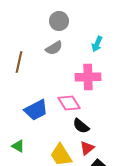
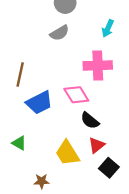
brown line: (19, 62) -> (20, 74), moved

